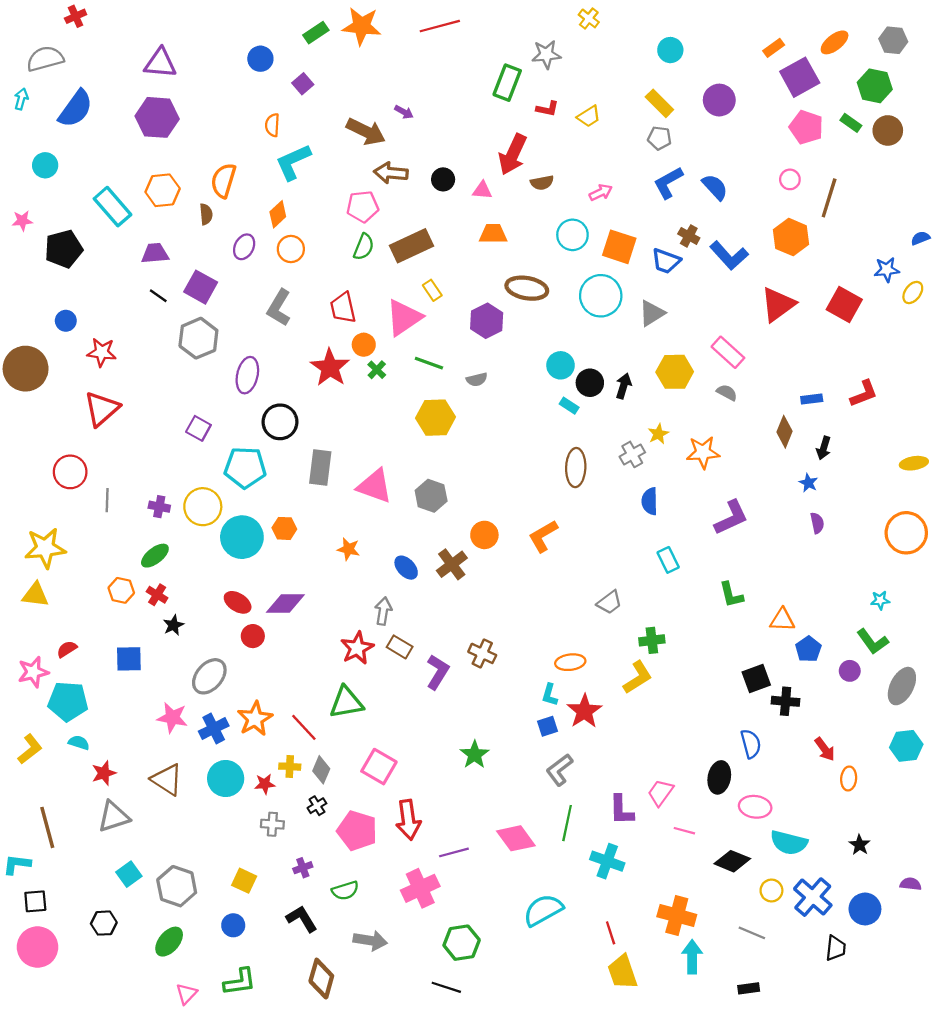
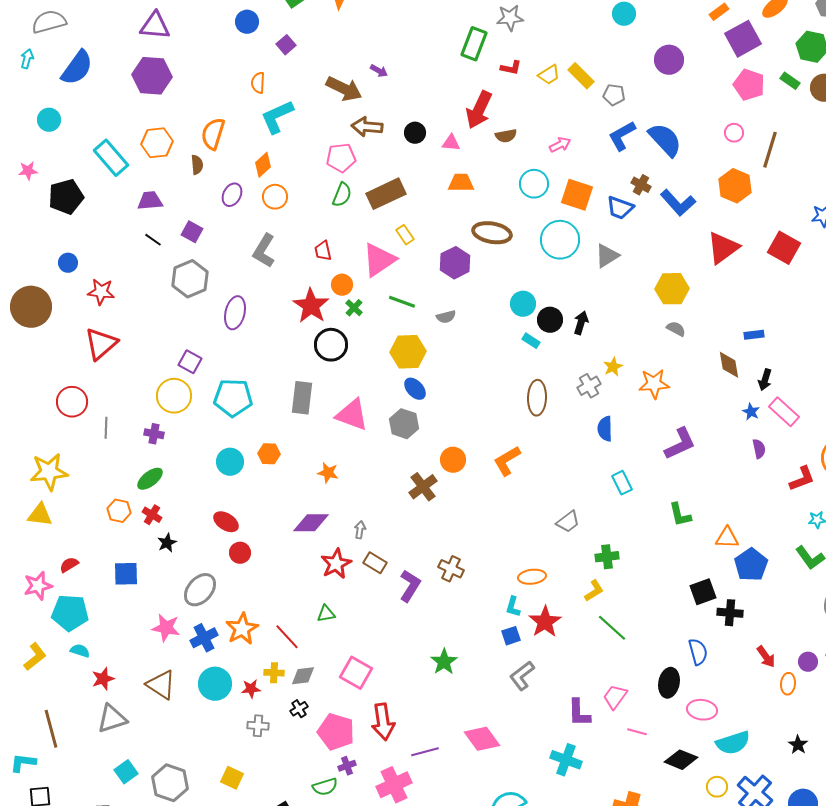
yellow rectangle: (659, 103) -> (581, 76), moved
blue semicircle: (715, 187) -> (665, 140), size x1.4
purple square: (201, 287) -> (192, 232), size x0.7
red trapezoid: (343, 308) -> (323, 251), size x0.7
pink rectangle: (728, 352) -> (784, 412), moved
yellow hexagon: (675, 372) -> (672, 289), moved
red L-shape: (864, 394) -> (802, 479), moved
black circle: (280, 422) -> (331, 345), moved
brown diamond: (784, 432) -> (729, 365), turned -32
yellow circle: (203, 507) -> (174, 396), moved
cyan circle: (242, 537) -> (230, 462), size x0.7
blue ellipse: (406, 568) -> (415, 389), moved
purple diamond: (285, 603) -> (311, 523), moved
gray arrow: (383, 611) -> (360, 530), size x0.7
blue pentagon: (808, 649) -> (751, 565), size x1.4
purple circle: (850, 671) -> (808, 662), moved
yellow L-shape: (638, 677) -> (594, 591), size x0.7
green triangle: (346, 702) -> (326, 614), size x0.6
gray diamond: (321, 770) -> (303, 676), turned 60
green line: (567, 823) -> (612, 628), moved, turned -60
cyan semicircle: (789, 843) -> (733, 743), turned -32
purple cross: (303, 868) -> (347, 766), moved

